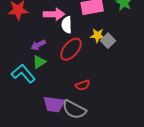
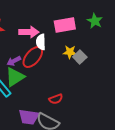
red ellipse: (71, 49) -> (33, 57), moved
green triangle: (39, 62) -> (15, 77), size x1.5

